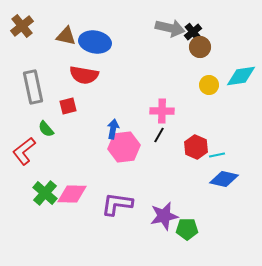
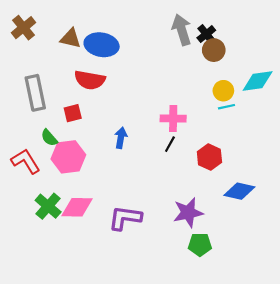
gray arrow: (170, 28) -> (182, 30), turned -120
pink hexagon: (124, 147) -> (68, 157), moved
red L-shape: (24, 151) -> (26, 161), turned 96
cyan line: (217, 155) -> (227, 107), moved
purple star: (164, 216) -> (188, 213), moved

